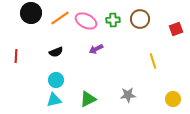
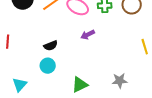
black semicircle: (56, 52) -> (51, 46), moved
cyan triangle: (54, 100) -> (20, 85), moved, turned -35

